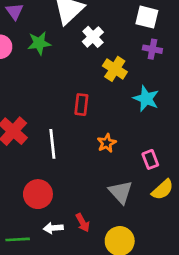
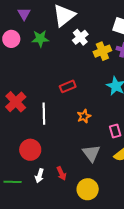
yellow cross: (115, 69) -> (102, 51), moved, turned 30
red rectangle: (81, 105) -> (68, 86), turned 56
white arrow: (53, 228) -> (39, 176), turned -72

